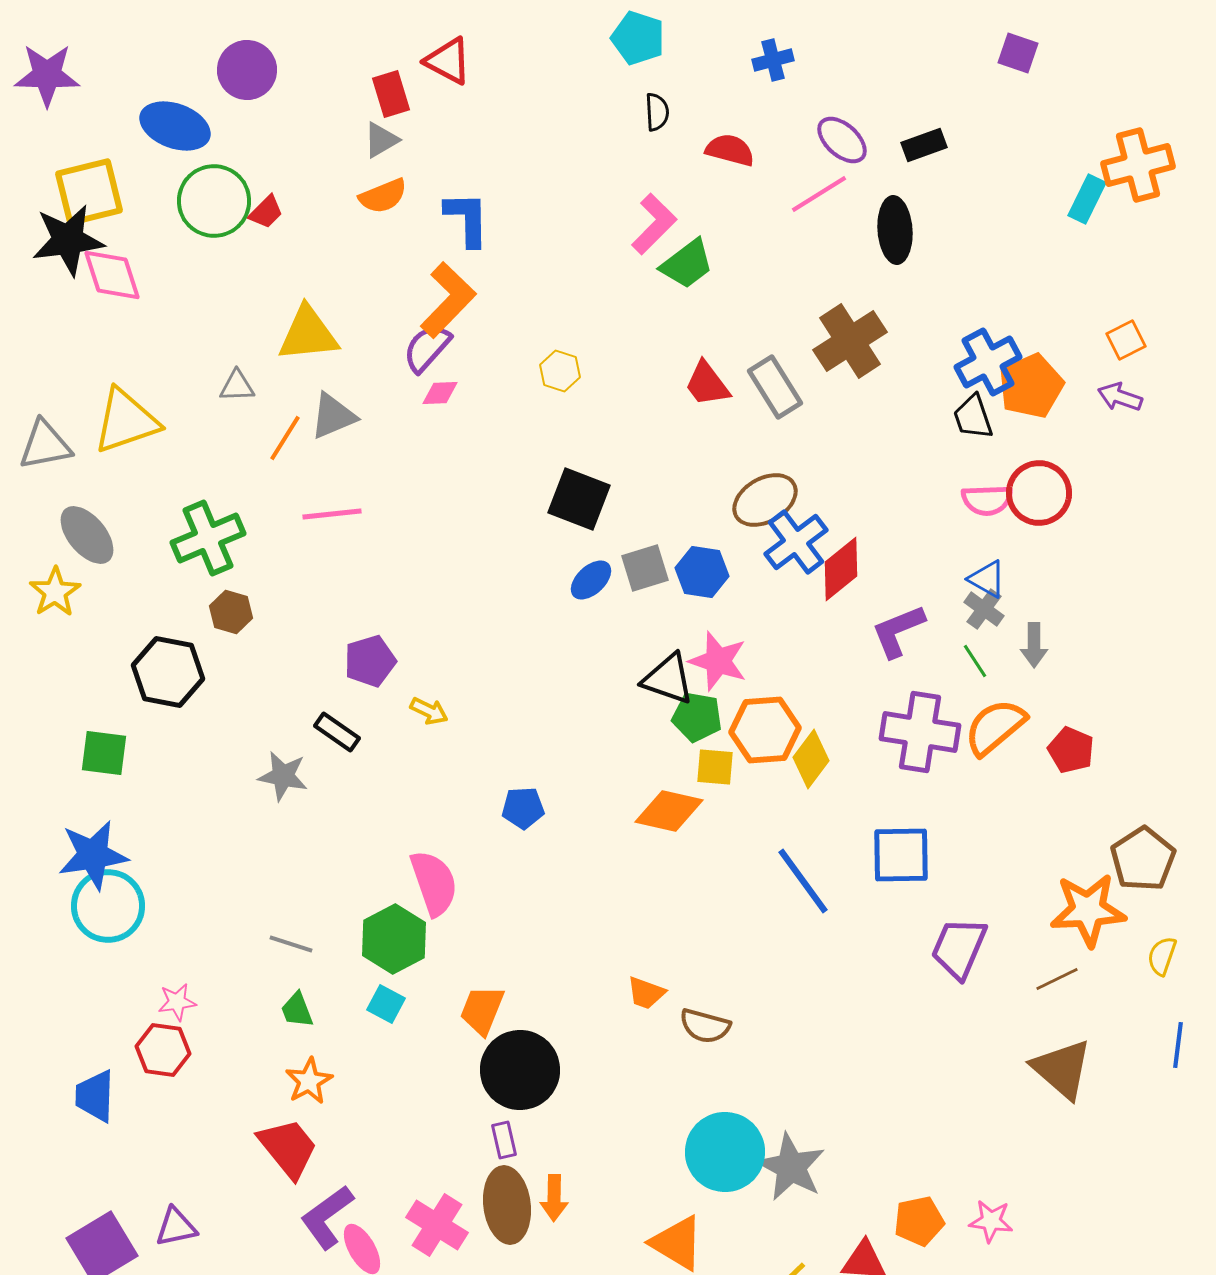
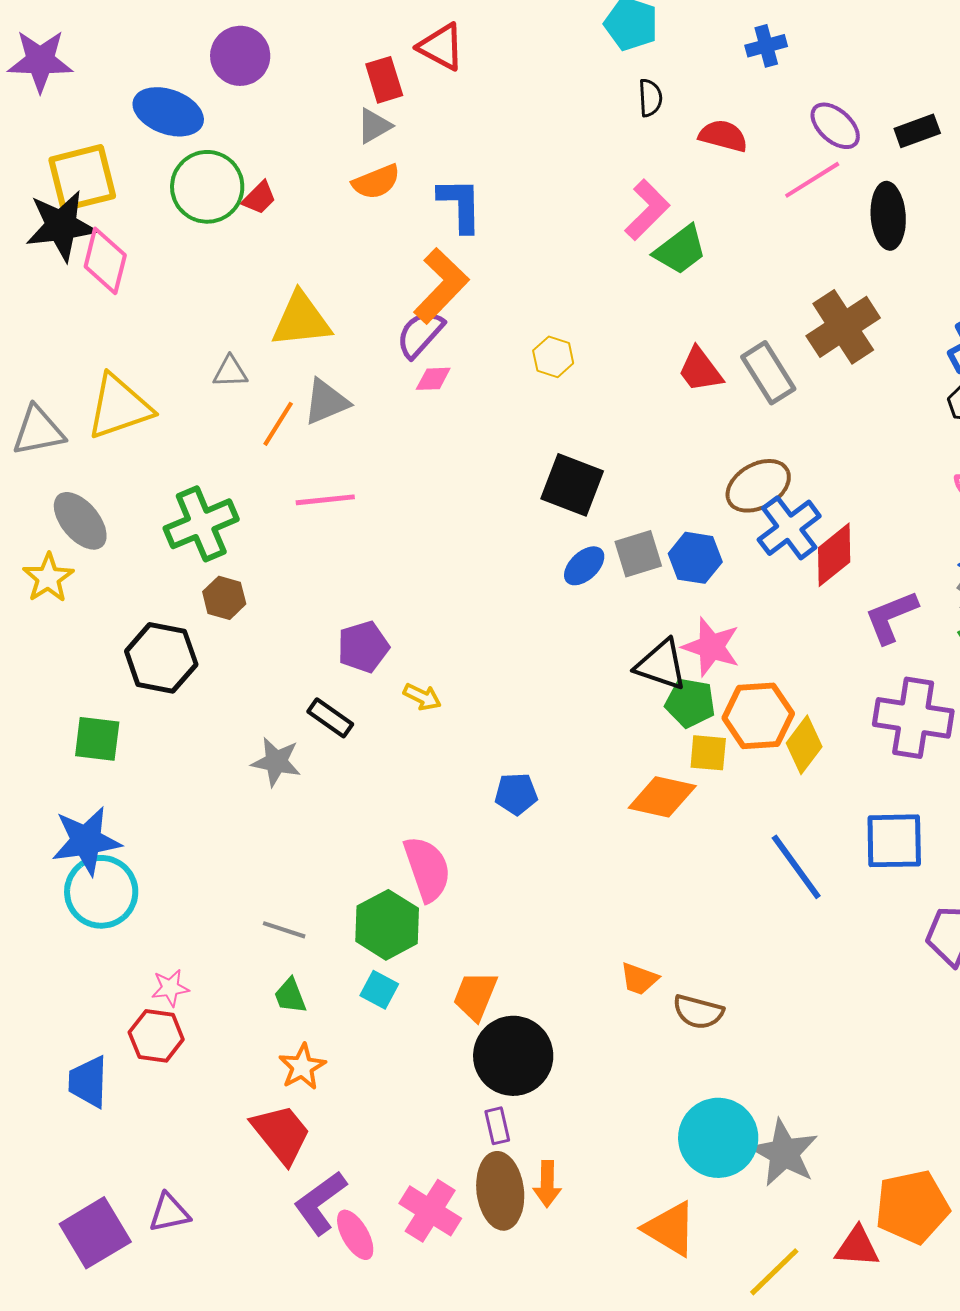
pink diamond: (112, 275) -> (105, 261), turned 32
orange pentagon: (919, 1221) -> (912, 1207), size x1.5

